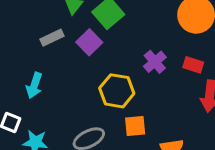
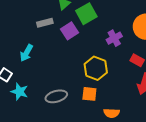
purple cross: (155, 62) -> (114, 38), moved
yellow hexagon: (117, 91) -> (96, 68), moved

